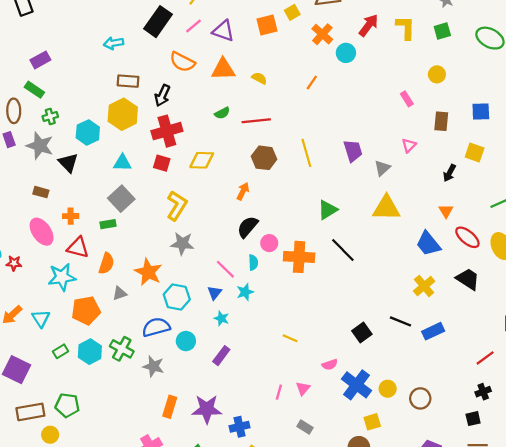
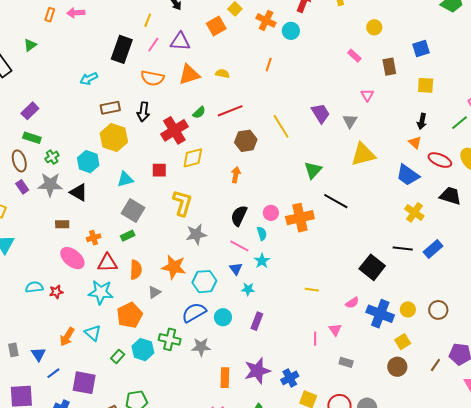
red cross: (167, 131) -> (174, 130), moved
black arrow: (449, 173) -> (422, 121), moved
black semicircle: (248, 227) -> (239, 216), moved
cyan star: (62, 277) -> (101, 292), turned 30
black square: (362, 332) -> (372, 267), size x1.4

